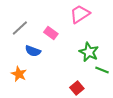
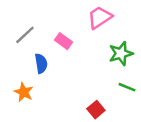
blue semicircle: (33, 51) -> (41, 63), turned -119
green star: (89, 52) -> (121, 54), moved, turned 30

